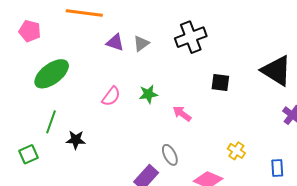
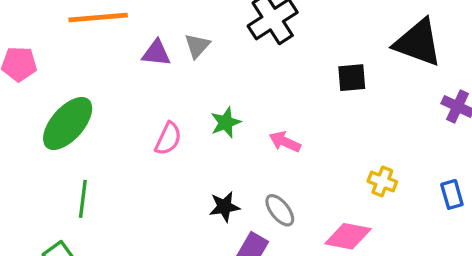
black square: (220, 82) -> (352, 78), moved
black star: (76, 140) -> (224, 207), moved

